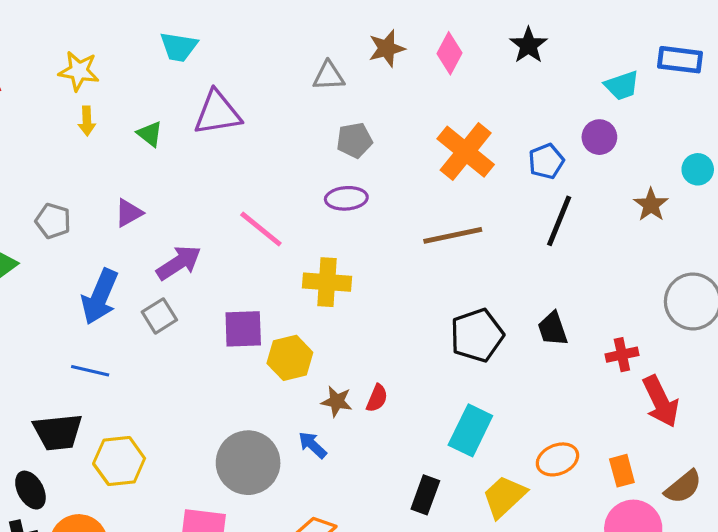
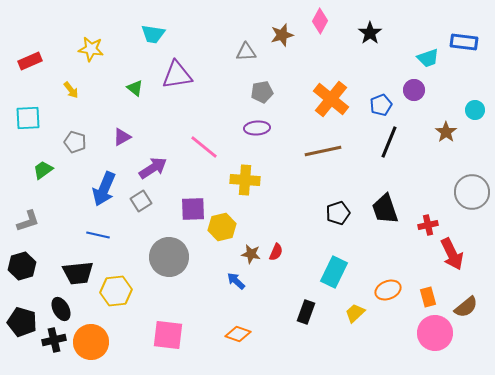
pink diamond: (449, 53) -> (320, 21), moved
yellow arrow: (87, 121) -> (71, 90), moved, turned -36
black trapezoid: (553, 329) -> (385, 209), size x1.4
black pentagon: (477, 335) -> (338, 213), size x0.7
gray circle: (248, 463) -> (169, 257), moved
yellow trapezoid: (504, 496) -> (355, 313), size x0.7

